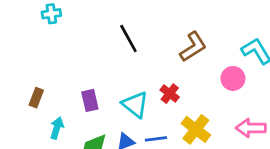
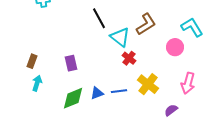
cyan triangle: (135, 105) -> (120, 37), moved
cyan arrow: (57, 128) -> (37, 83), moved
pink arrow: (251, 128) -> (188, 83), turned -75

